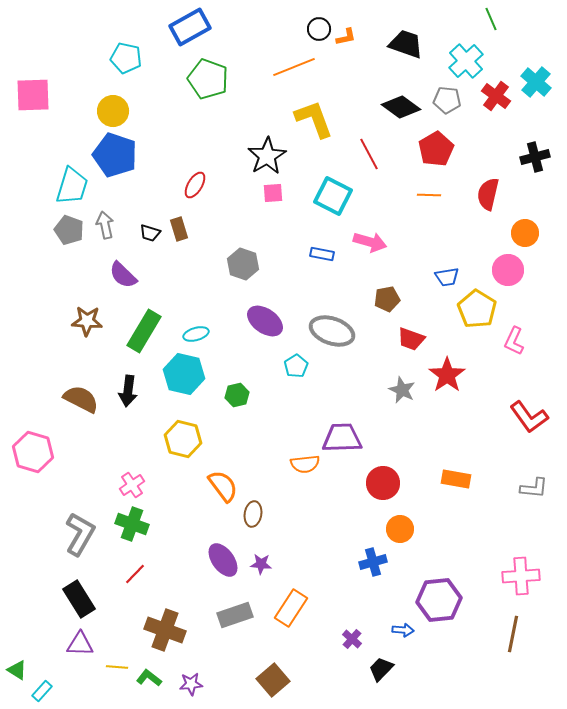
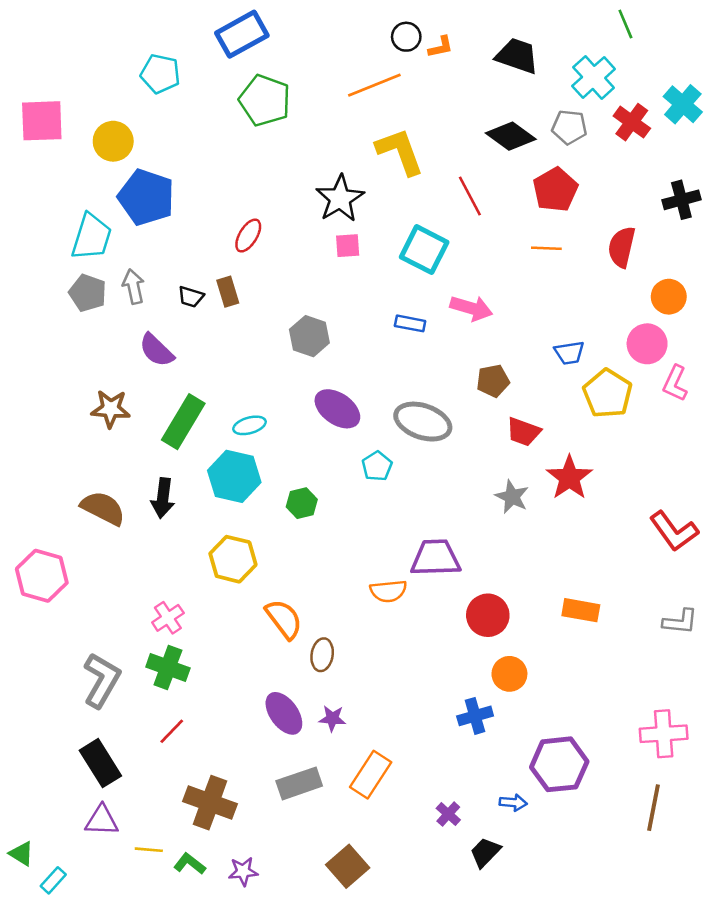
yellow circle: (113, 111) -> (113, 141), moved
pink L-shape: (514, 341) -> (675, 383), moved

